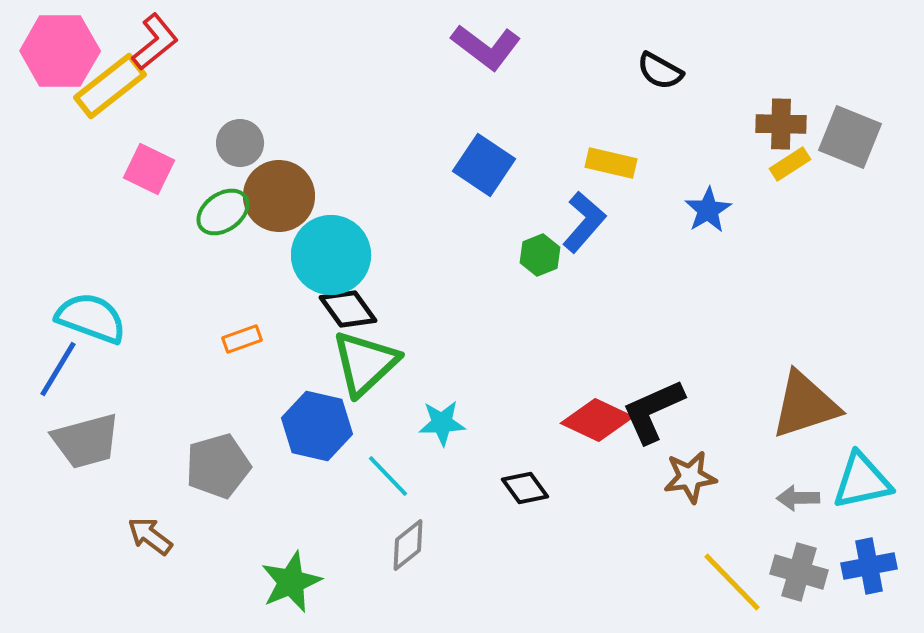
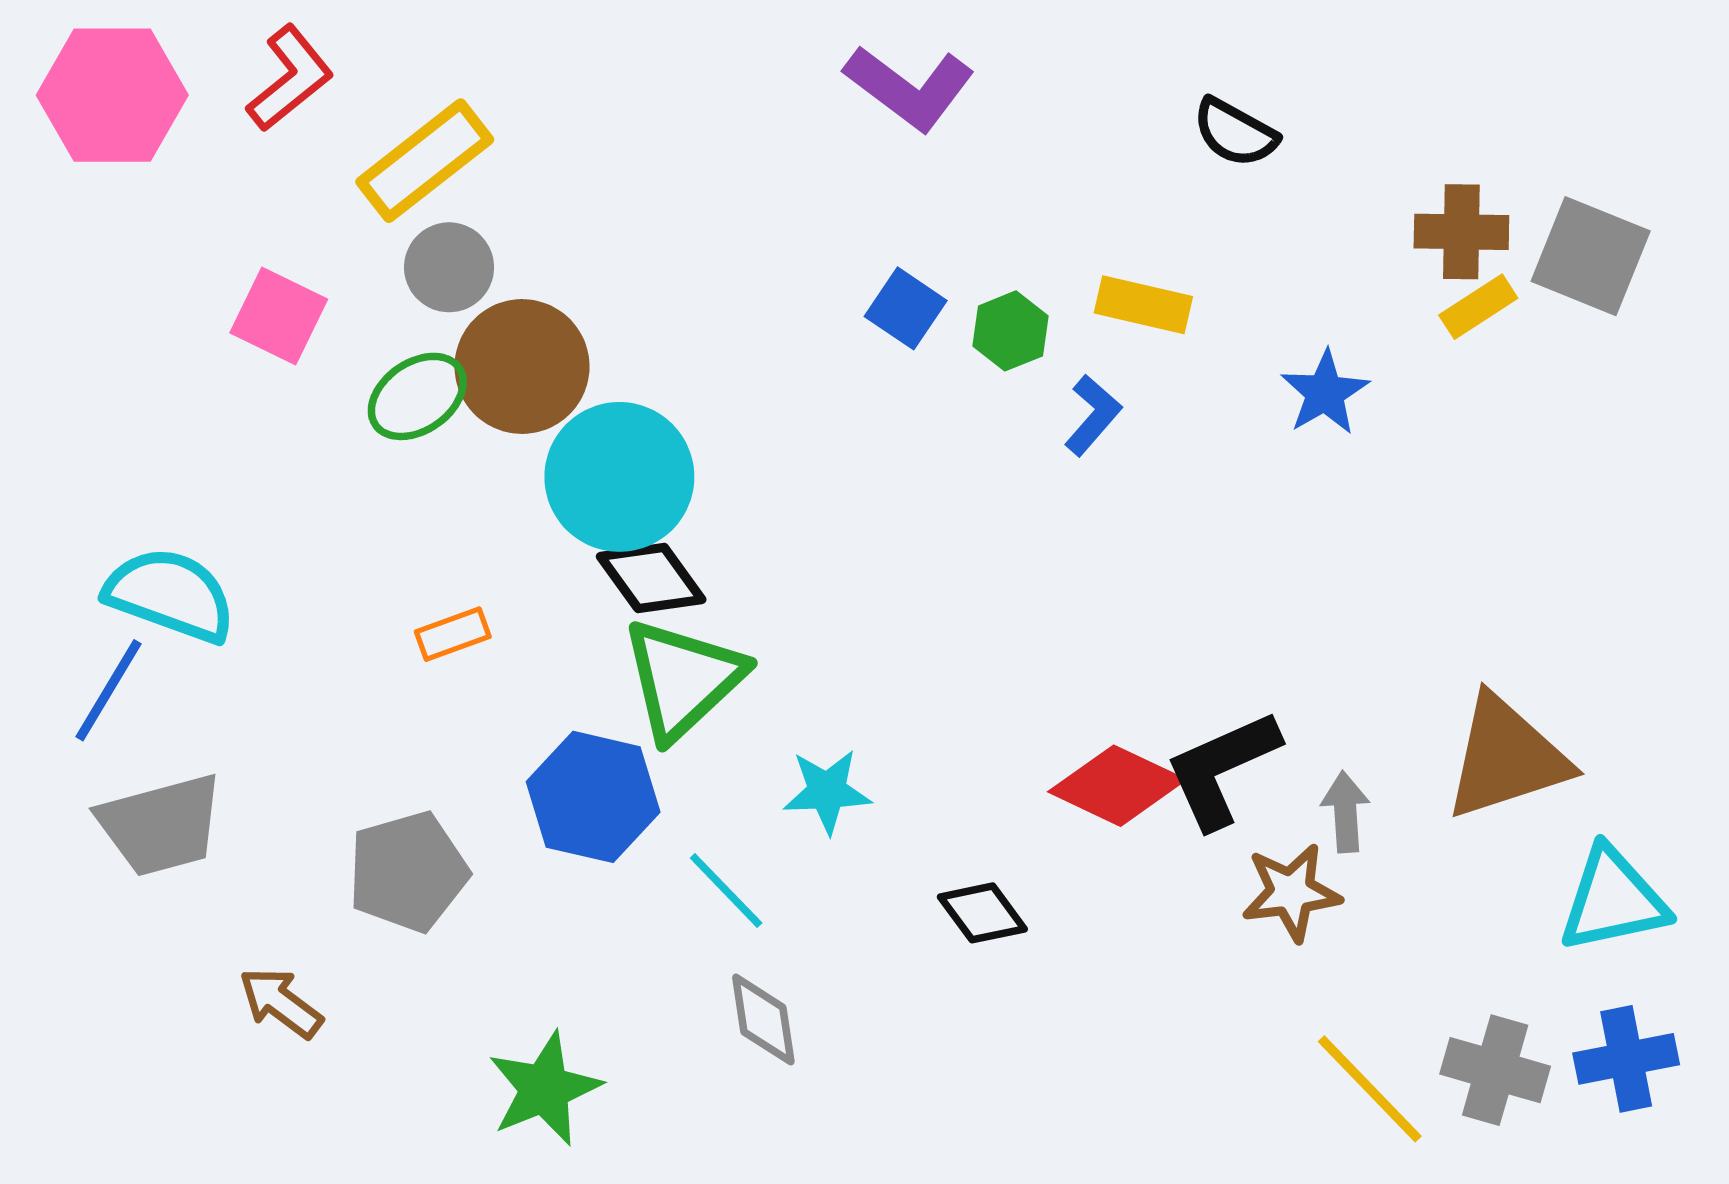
yellow rectangle: (110, 86) -> (425, 161), moved
blue square: (484, 165) -> (906, 308), size x0.7
blue L-shape: (584, 222) -> (1093, 415), size x0.7
green hexagon: (540, 255) -> (1010, 331), moved
gray arrow: (798, 498) -> (1345, 812), moved, turned 87
gray diamond: (408, 545) -> (763, 1020), turned -60

